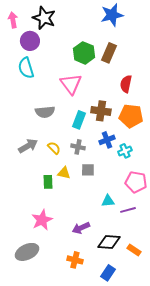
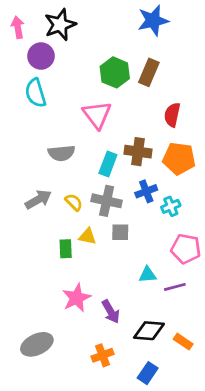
black star: (44, 18) -> (60, 25), turned 30
gray cross: (78, 147) -> (107, 201), size x1.5
pink star: (42, 220) -> (77, 298), moved
purple arrow: (81, 228) -> (111, 312), turned -96
orange cross: (75, 260) -> (102, 355), turned -35

